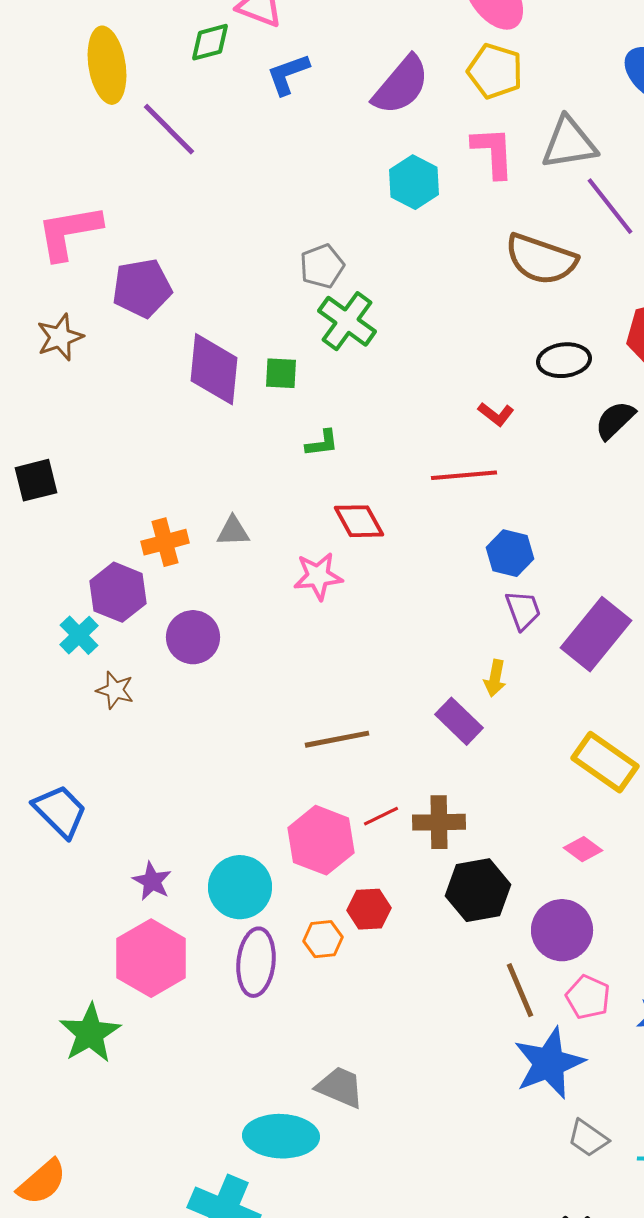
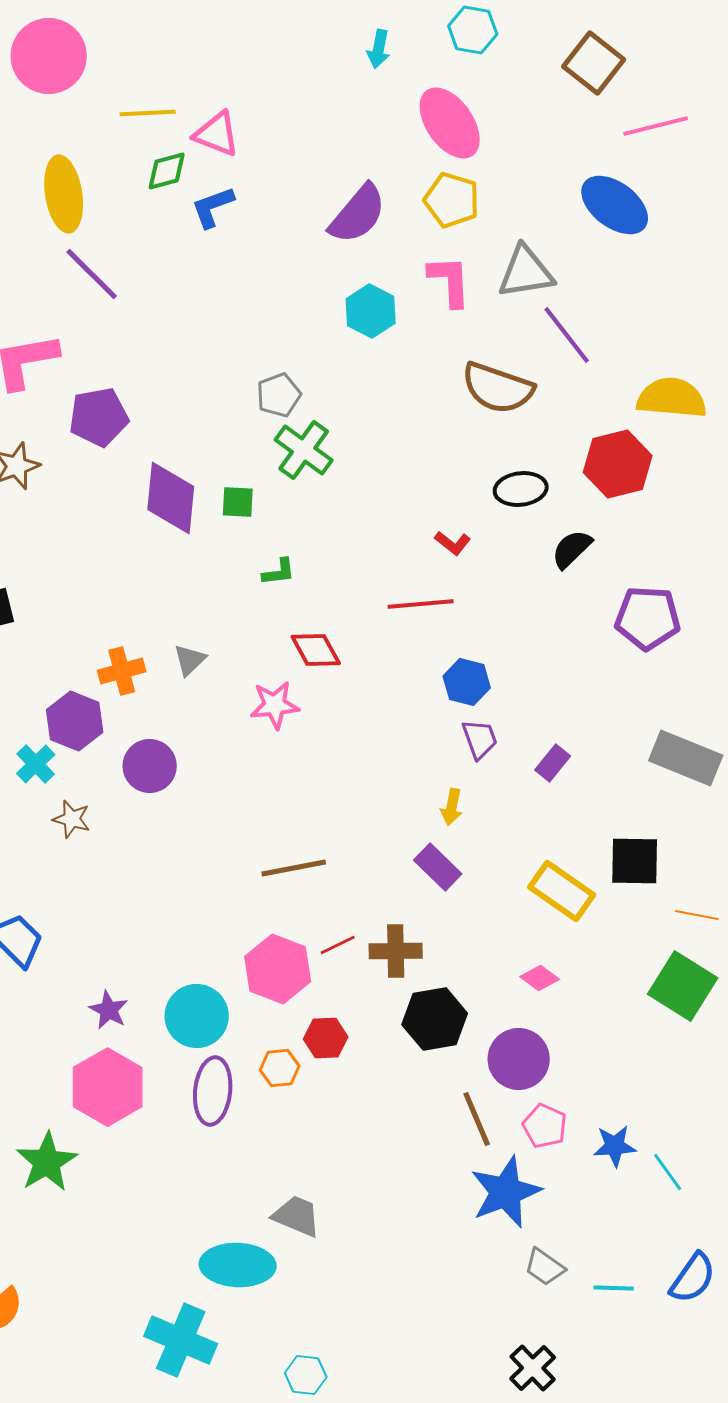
blue L-shape: (288, 74) -> (213, 207), moved
purple line: (169, 129) -> (92, 274), moved
gray triangle: (233, 531) -> (190, 660), turned -42
purple rectangle: (596, 634) -> (553, 763), size x0.5
purple rectangle: (459, 721) -> (438, 867), moved

